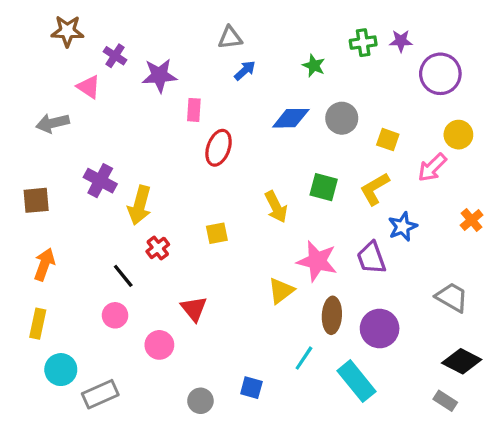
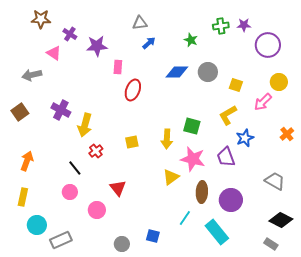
green square: (324, 187) -> (192, 126), moved
brown square: (36, 200) -> (20, 112), moved, turned -30
yellow arrow: (276, 207) -> (167, 139), moved, turned 30

